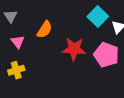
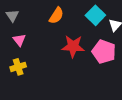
orange semicircle: (45, 30) -> (56, 16), moved

